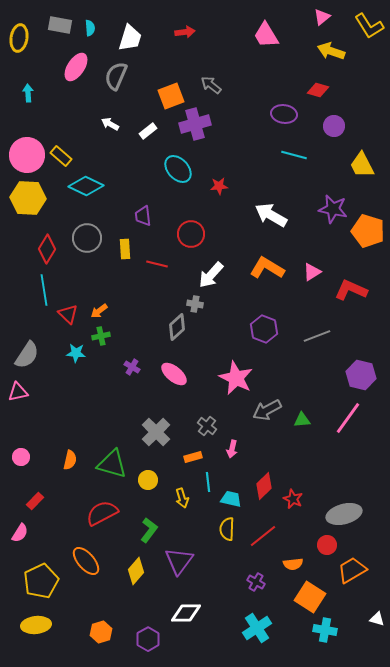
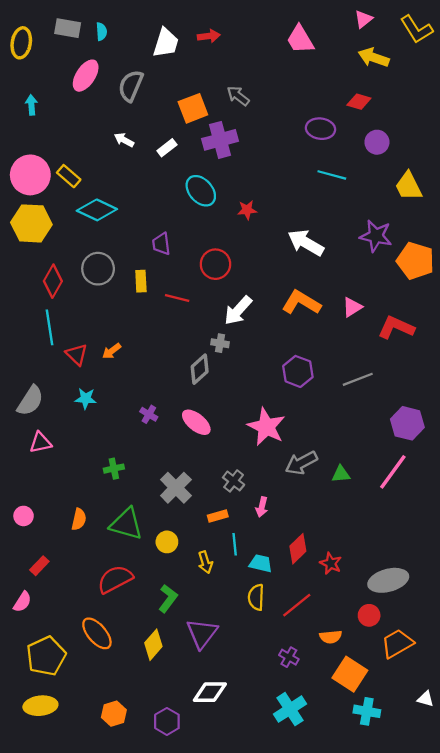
white trapezoid: (130, 38) -> (166, 43), moved
green cross: (101, 336) -> (114, 469), moved
pink triangle: (18, 392) -> (40, 443), moved

